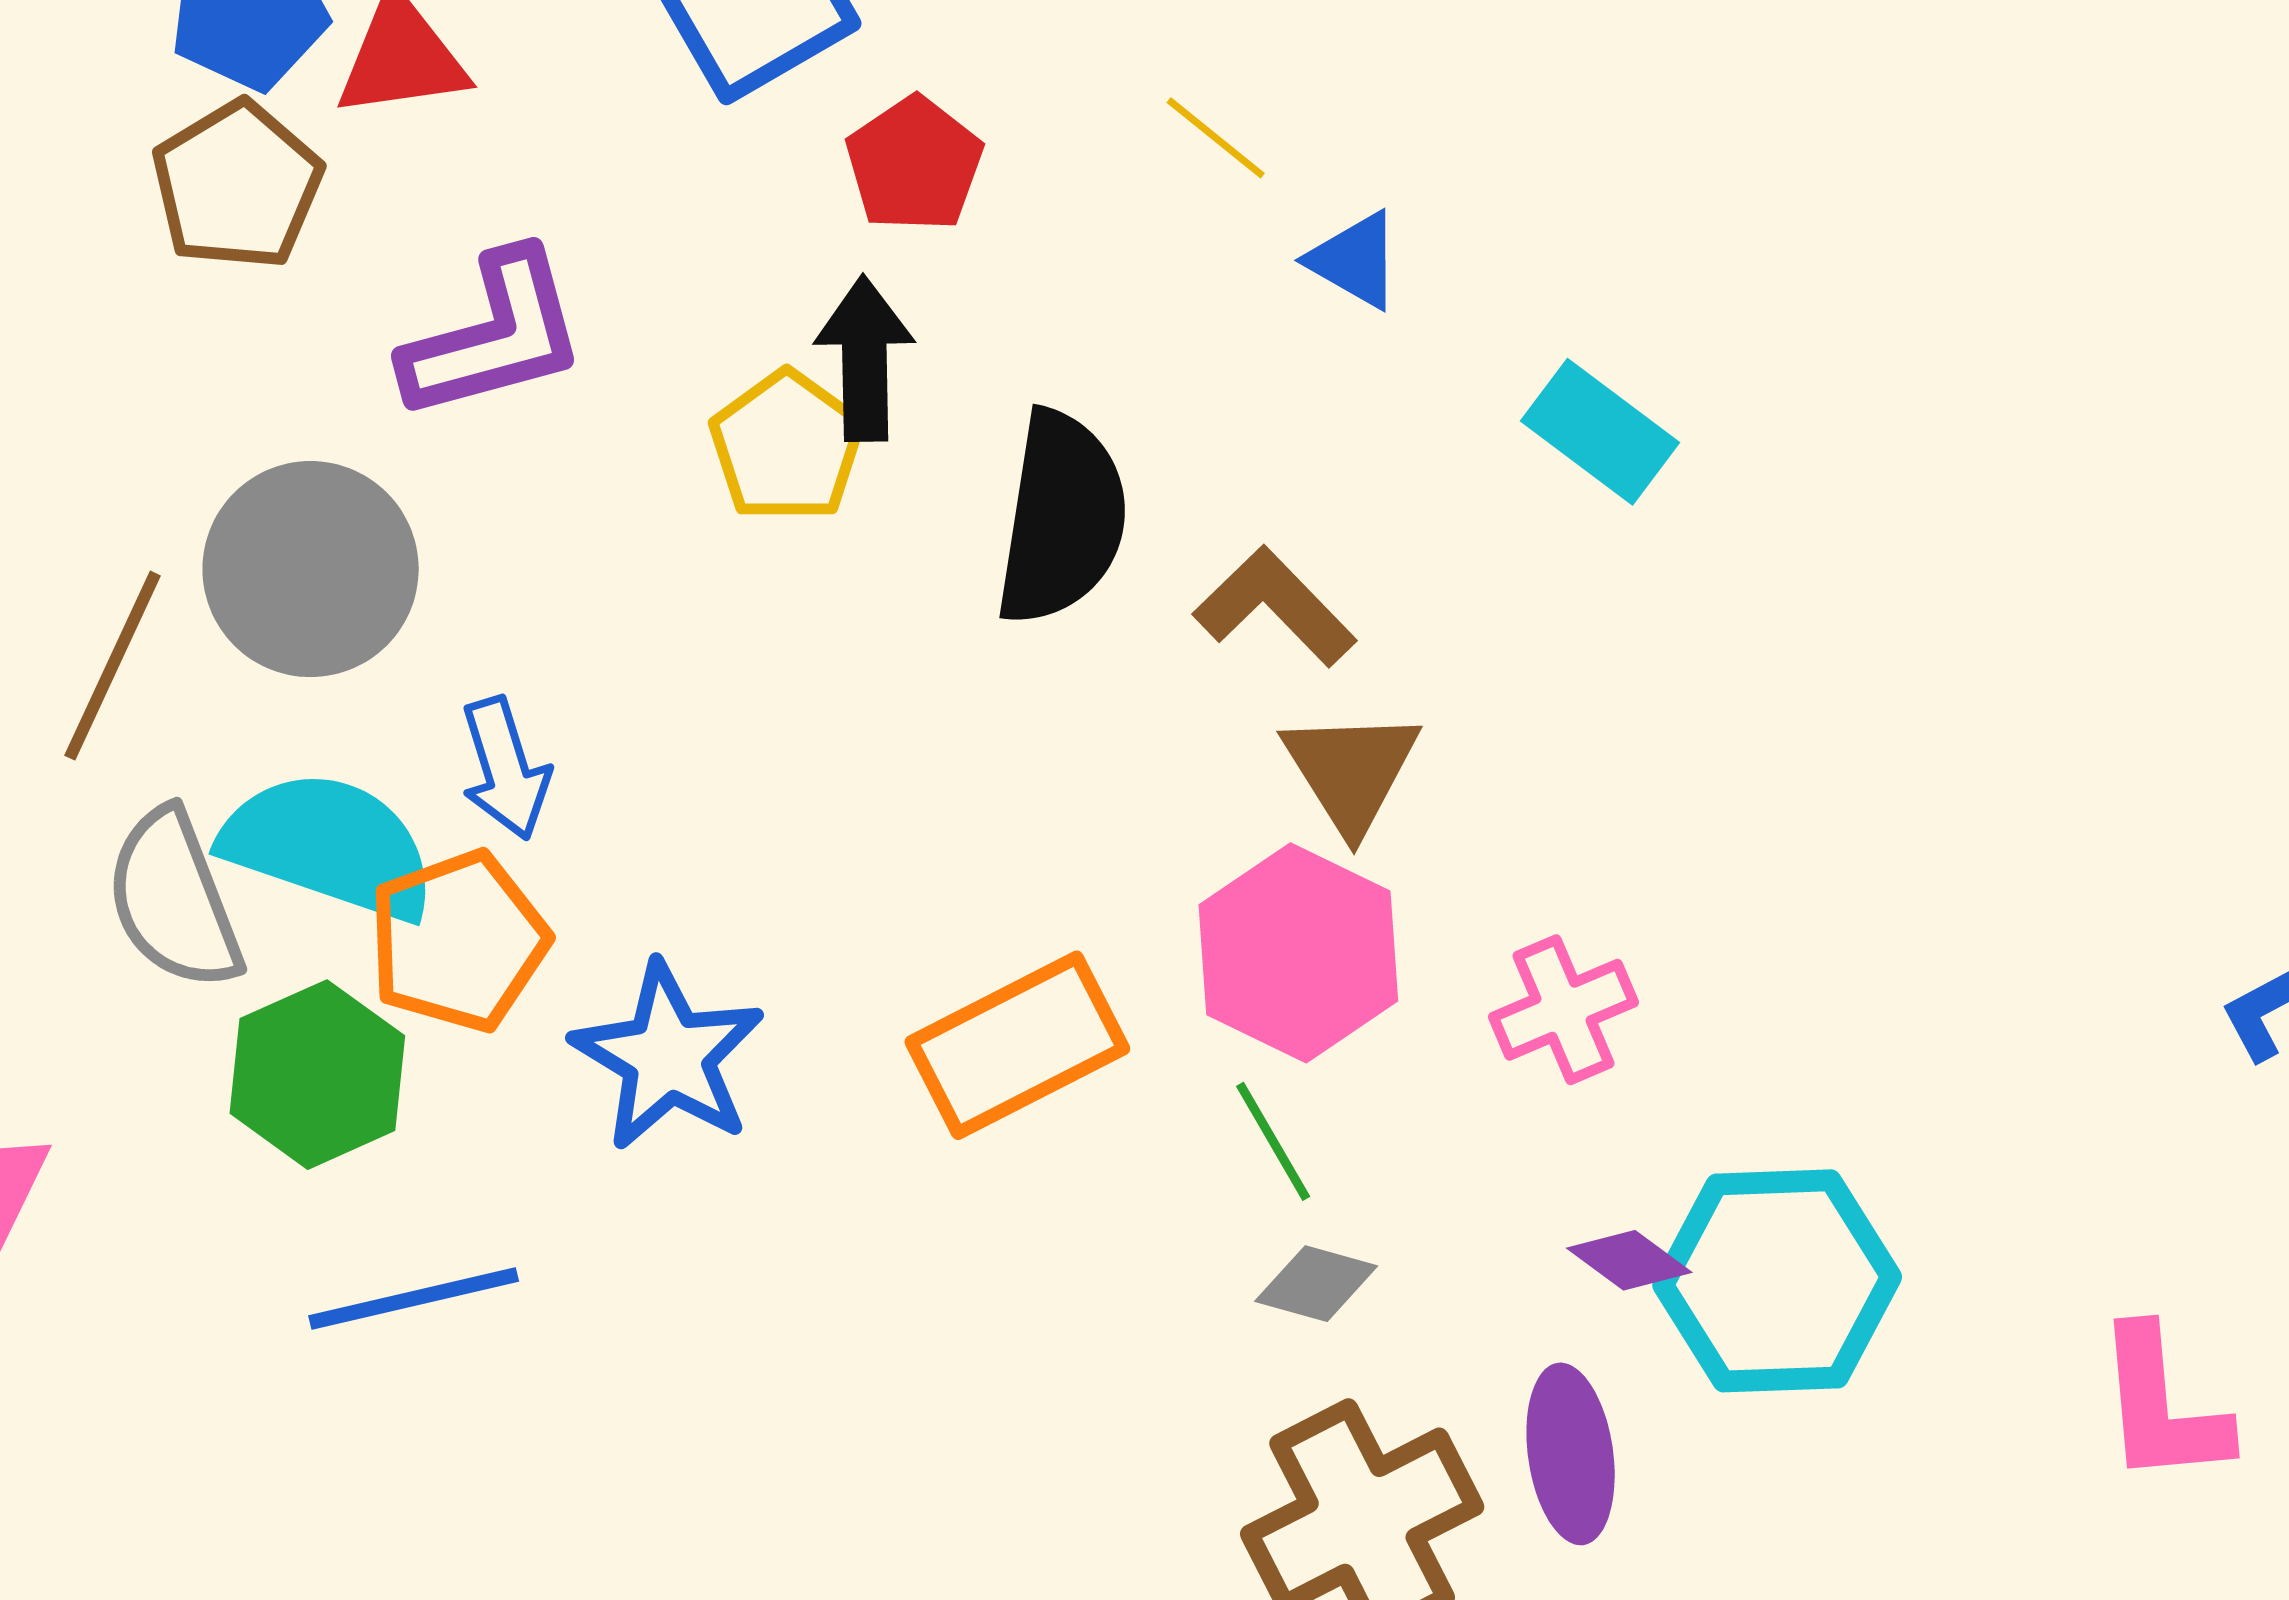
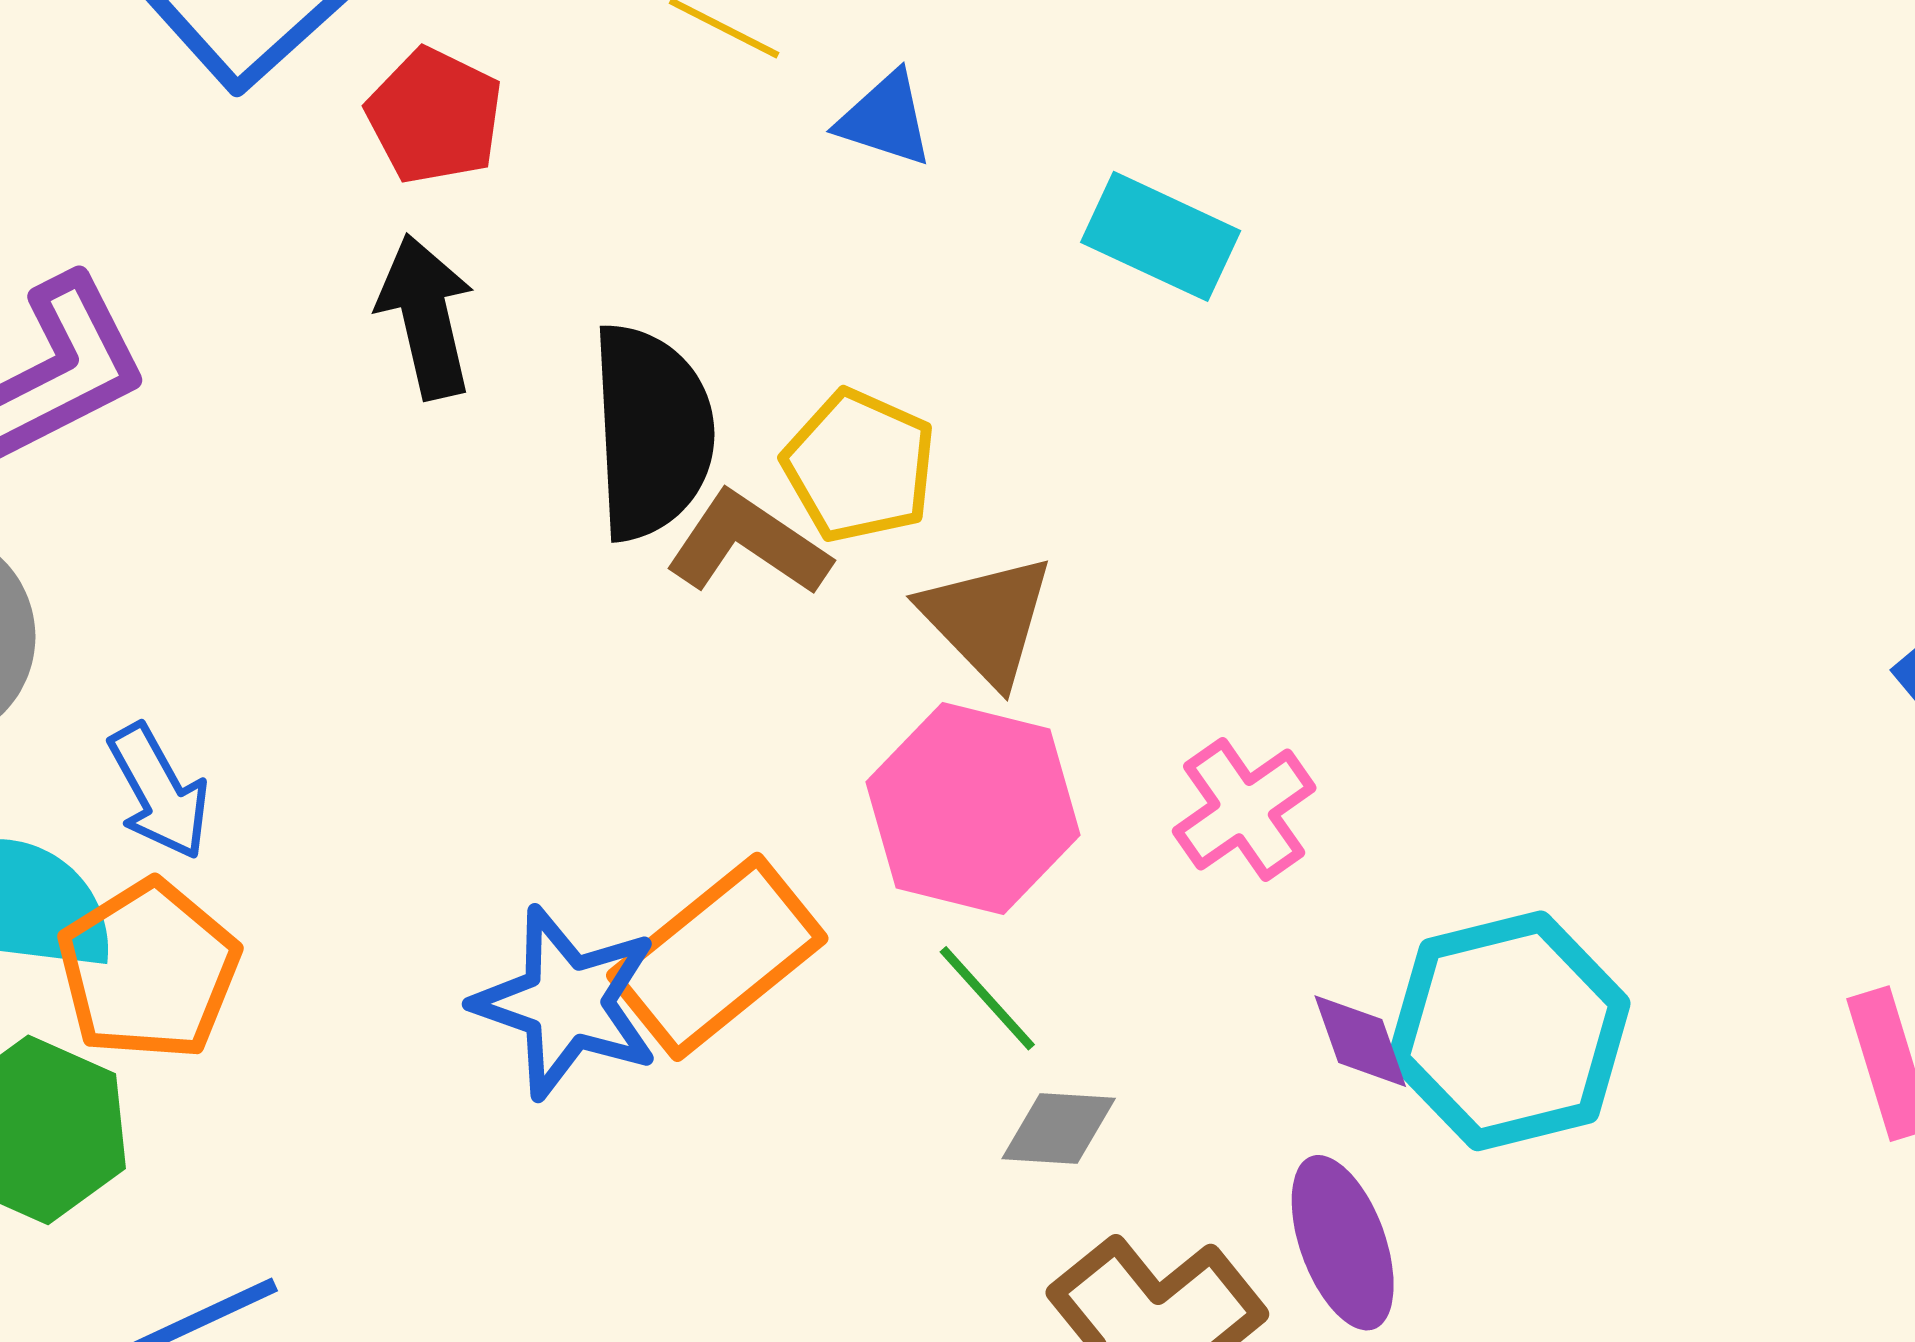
yellow pentagon: (787, 446) -> (859, 466), moved
brown L-shape: (1275, 607) -> (748, 544), moved
blue star: (668, 1056) -> (567, 1003), moved
purple diamond: (1629, 1260) -> (1360, 1041), turned 46

